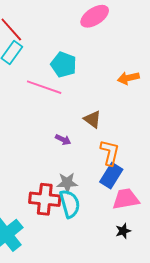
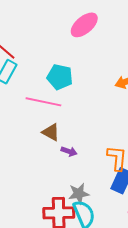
brown triangle: (92, 119) -> (51, 132), moved

